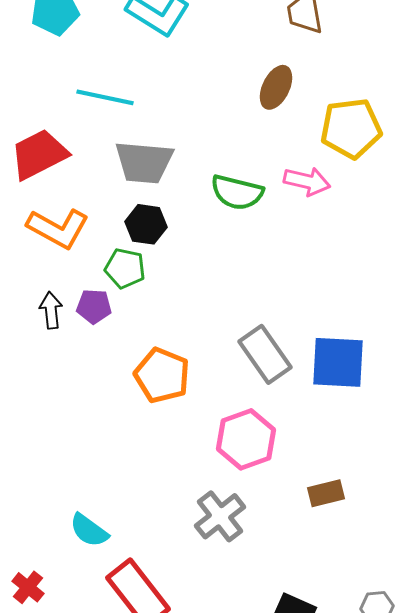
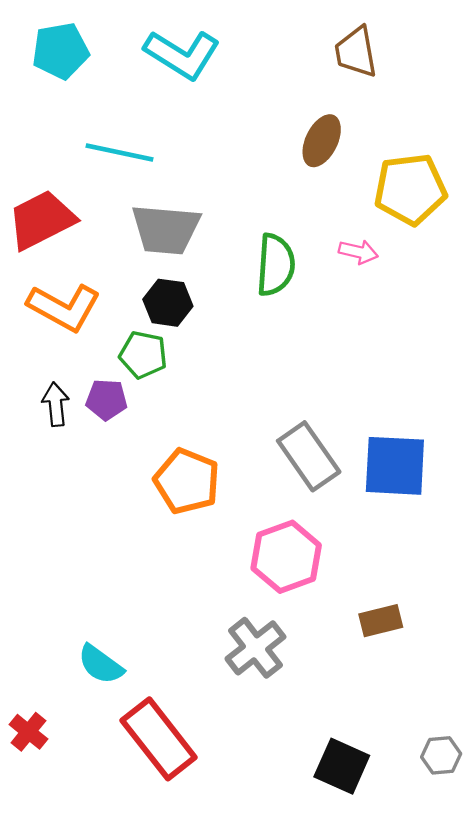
pink arrow: (307, 181) -> (358, 252), size x0.7
green semicircle: (237, 192) -> (276, 265), turned -100

